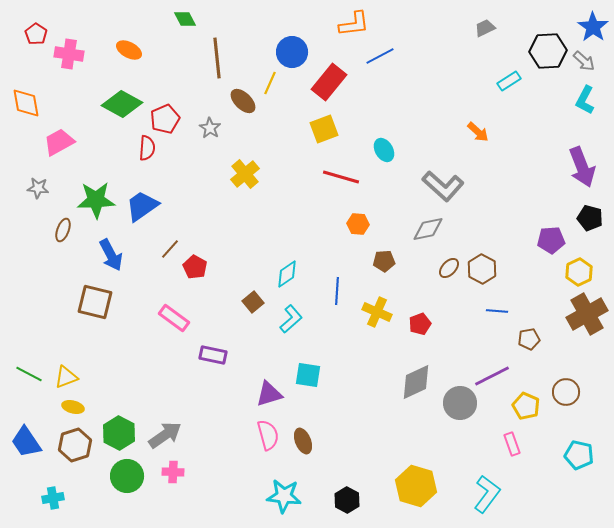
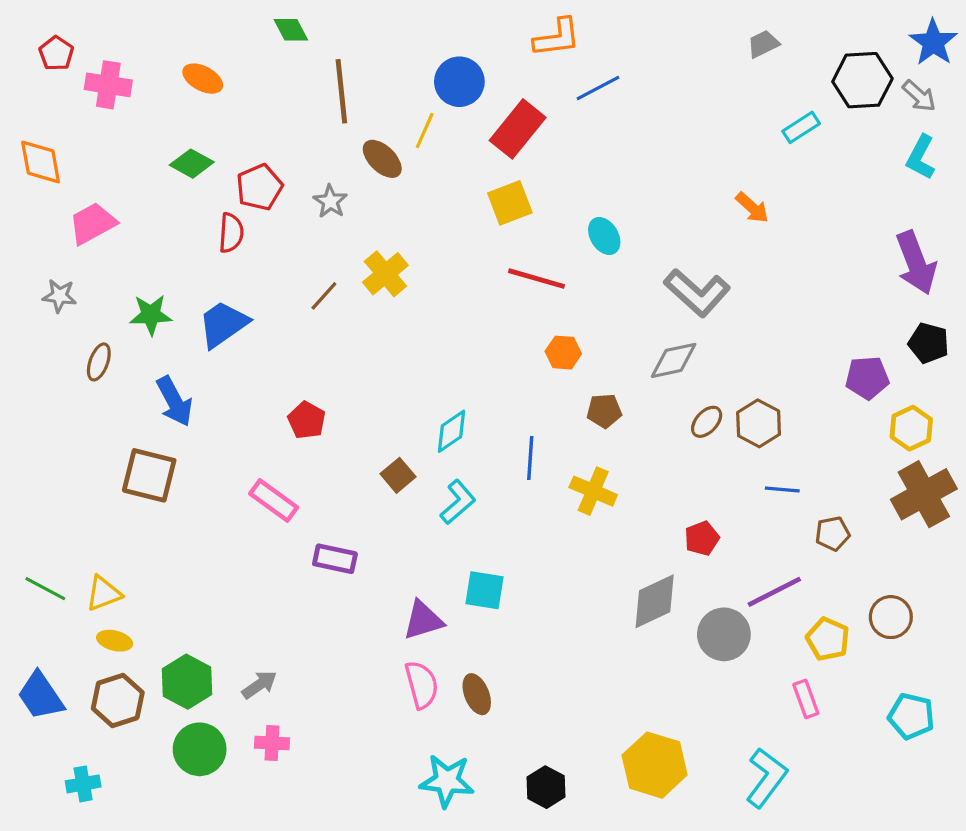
green diamond: (122, 104) -> (192, 164), size x0.7
green star: (96, 200) -> (151, 315), size x0.7
brown line: (170, 249) -> (324, 296), moved
red pentagon: (420, 324) -> (702, 538), moved
gray arrow: (165, 435) -> (259, 685), size x0.7

